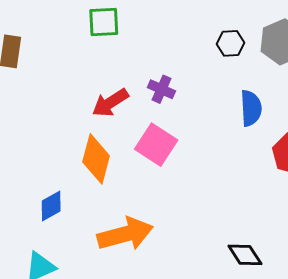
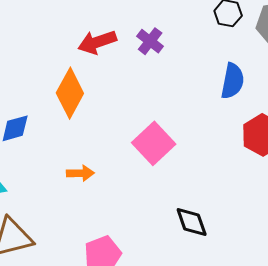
pink square: (156, 145) -> (154, 143), moved
orange arrow: (125, 234) -> (80, 173), size x0.5

